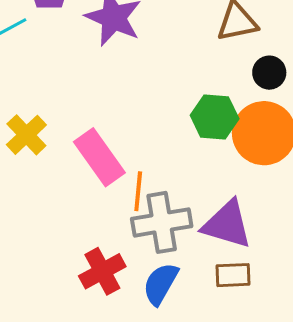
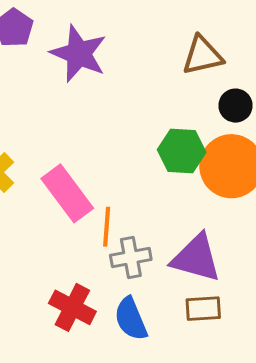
gray cross: (162, 222) -> (131, 257), size x0.7
red cross: (102, 271) -> (72, 307), turned -33
blue semicircle: (160, 284) -> (131, 319), turned -51

